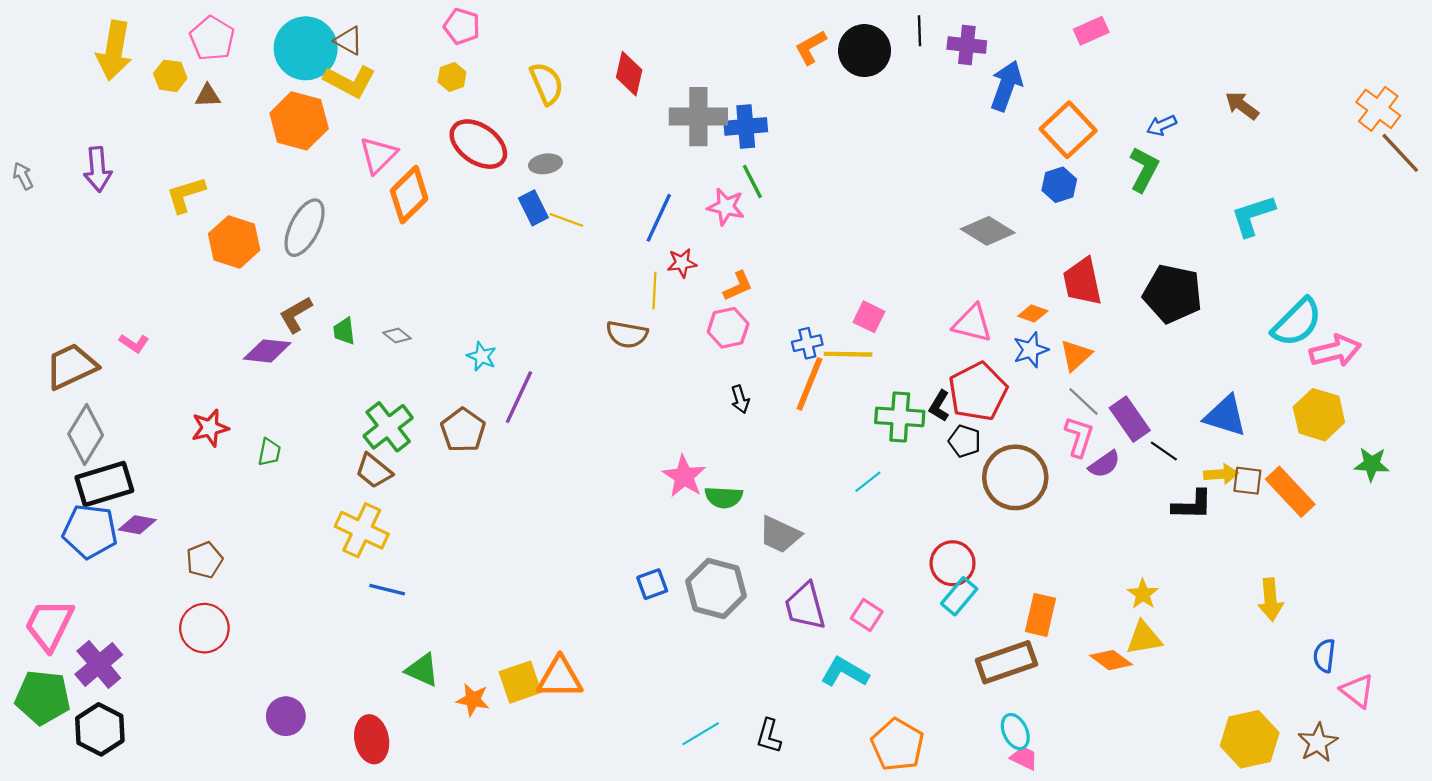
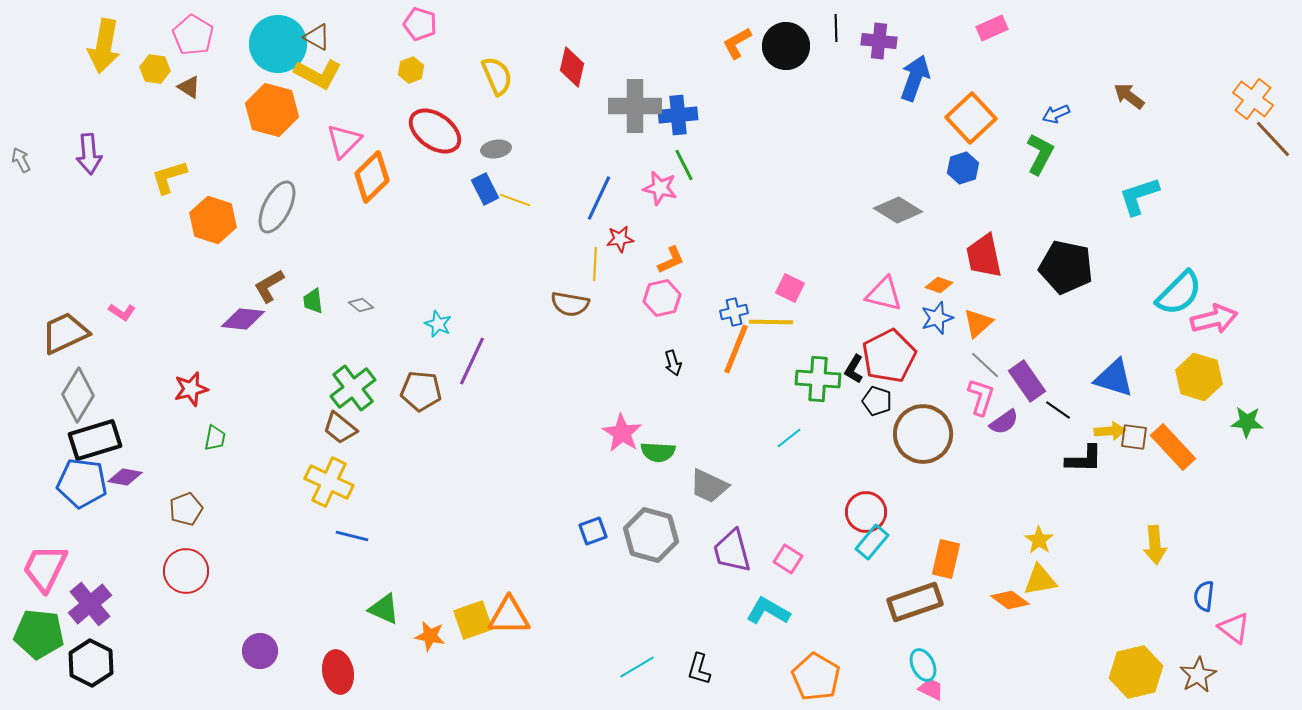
brown triangle: (208, 96) -> (189, 87), turned 35
brown pentagon: (463, 430) -> (421, 391), turned -30
green trapezoid: (269, 452) -> (215, 438), moved

